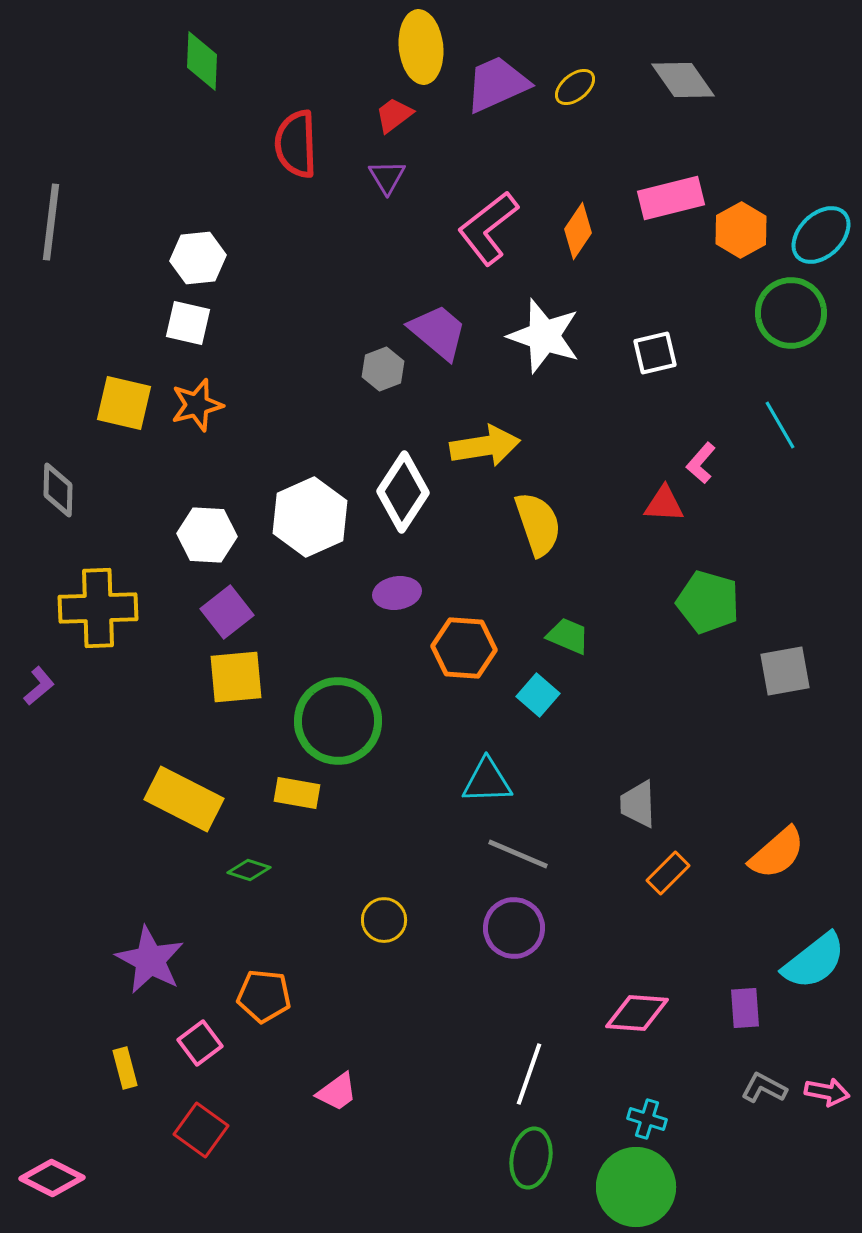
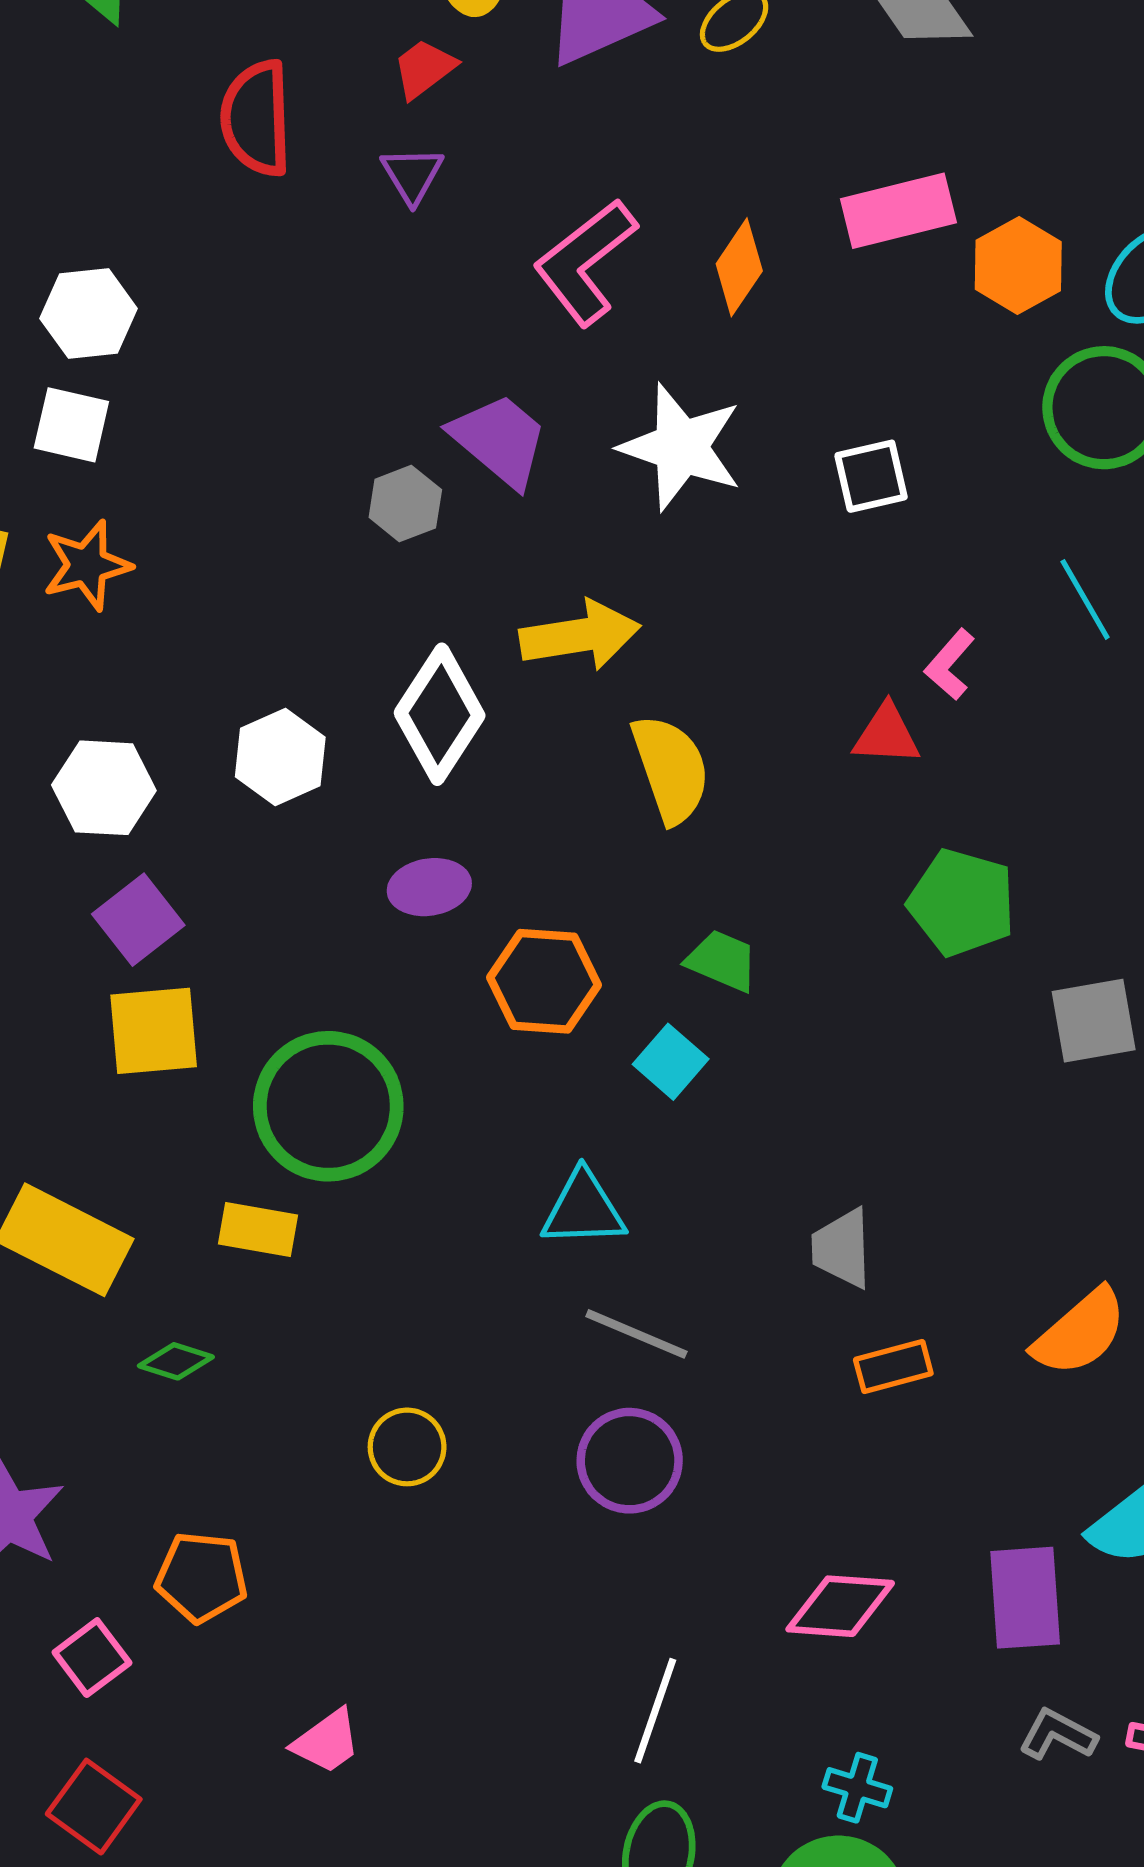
white hexagon: (310, 517) -> (280, 757), size x0.7
orange rectangle: (668, 873) -> (893, 1366), turned 30
purple rectangle: (745, 1008) -> (1025, 1598), size x1.5

